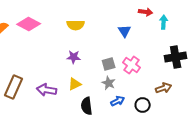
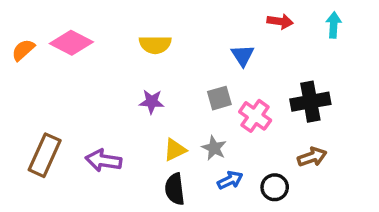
cyan arrow: (164, 22) -> (334, 25), moved
black cross: (176, 57) -> (310, 102), moved
gray square: (109, 64) -> (219, 98), moved
yellow triangle: (75, 84) -> (175, 150), moved

